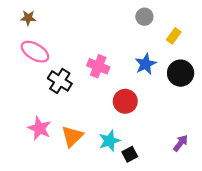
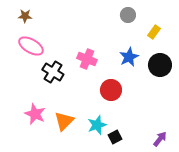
purple arrow: (181, 143) -> (160, 139), moved

